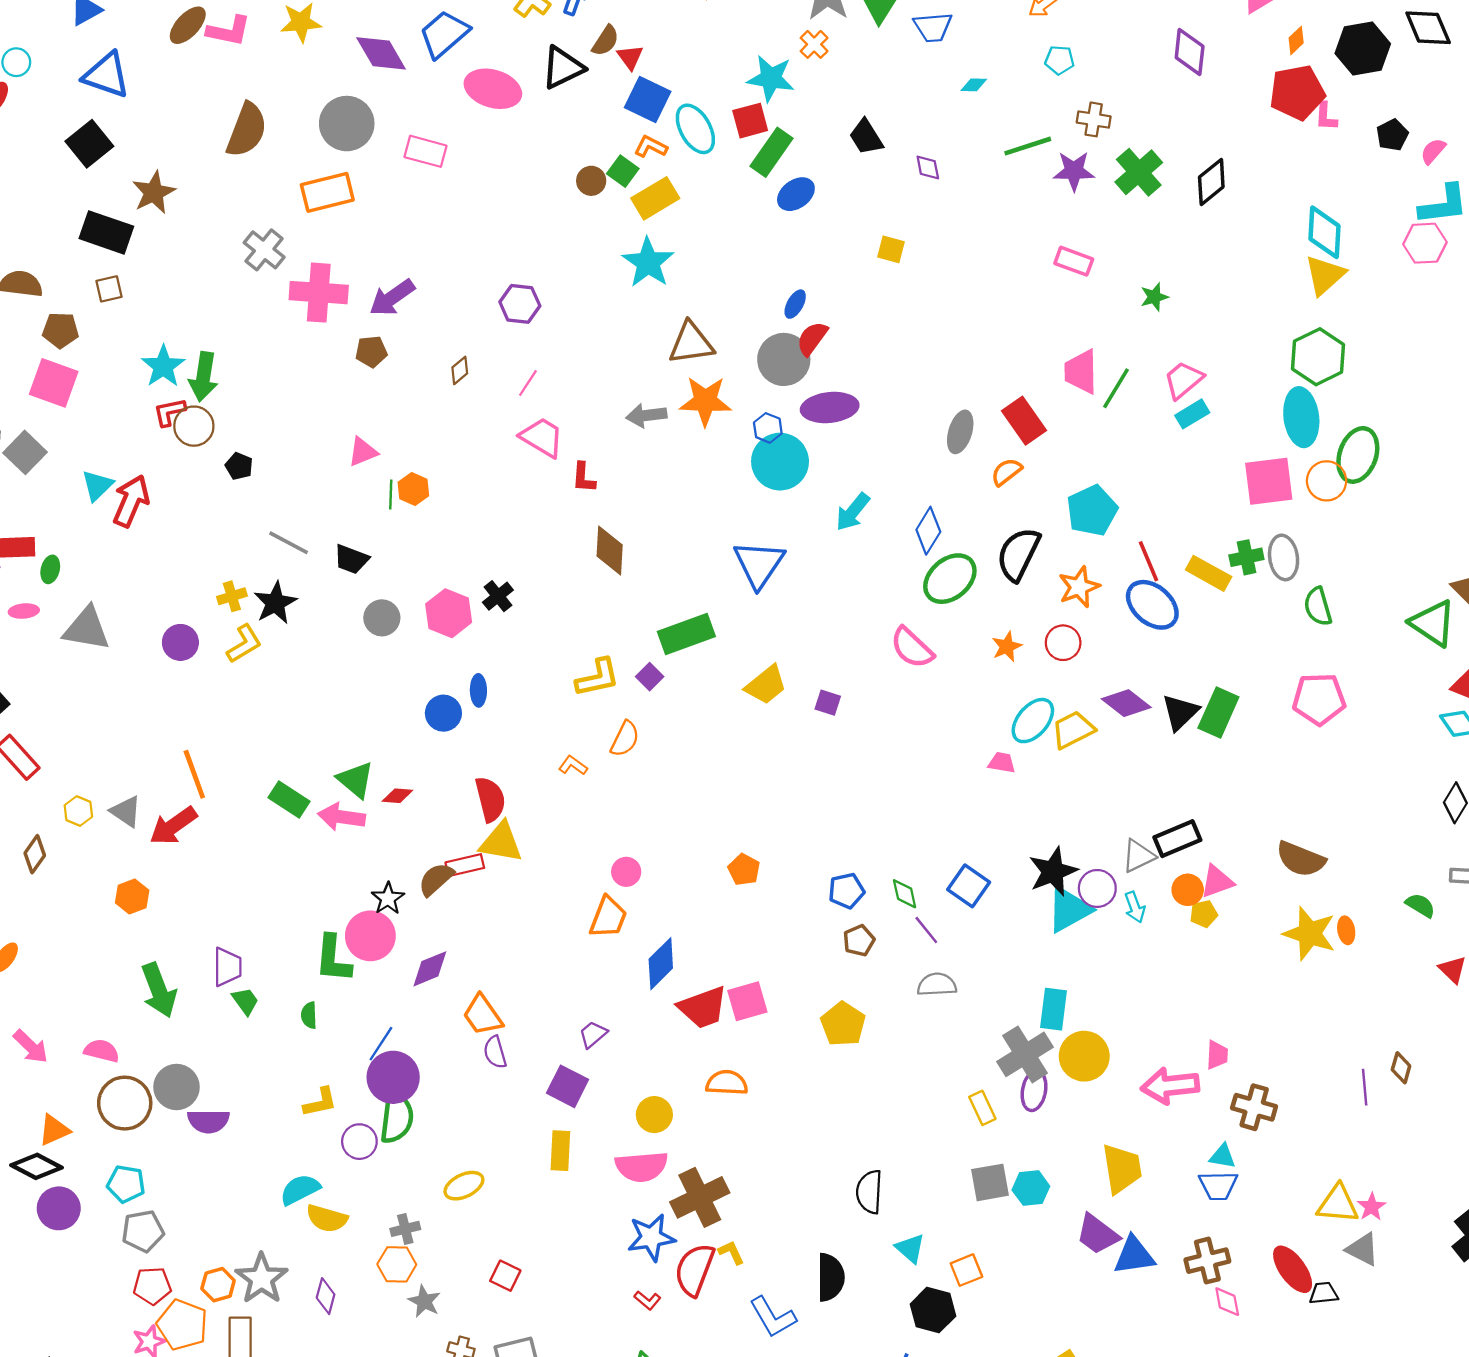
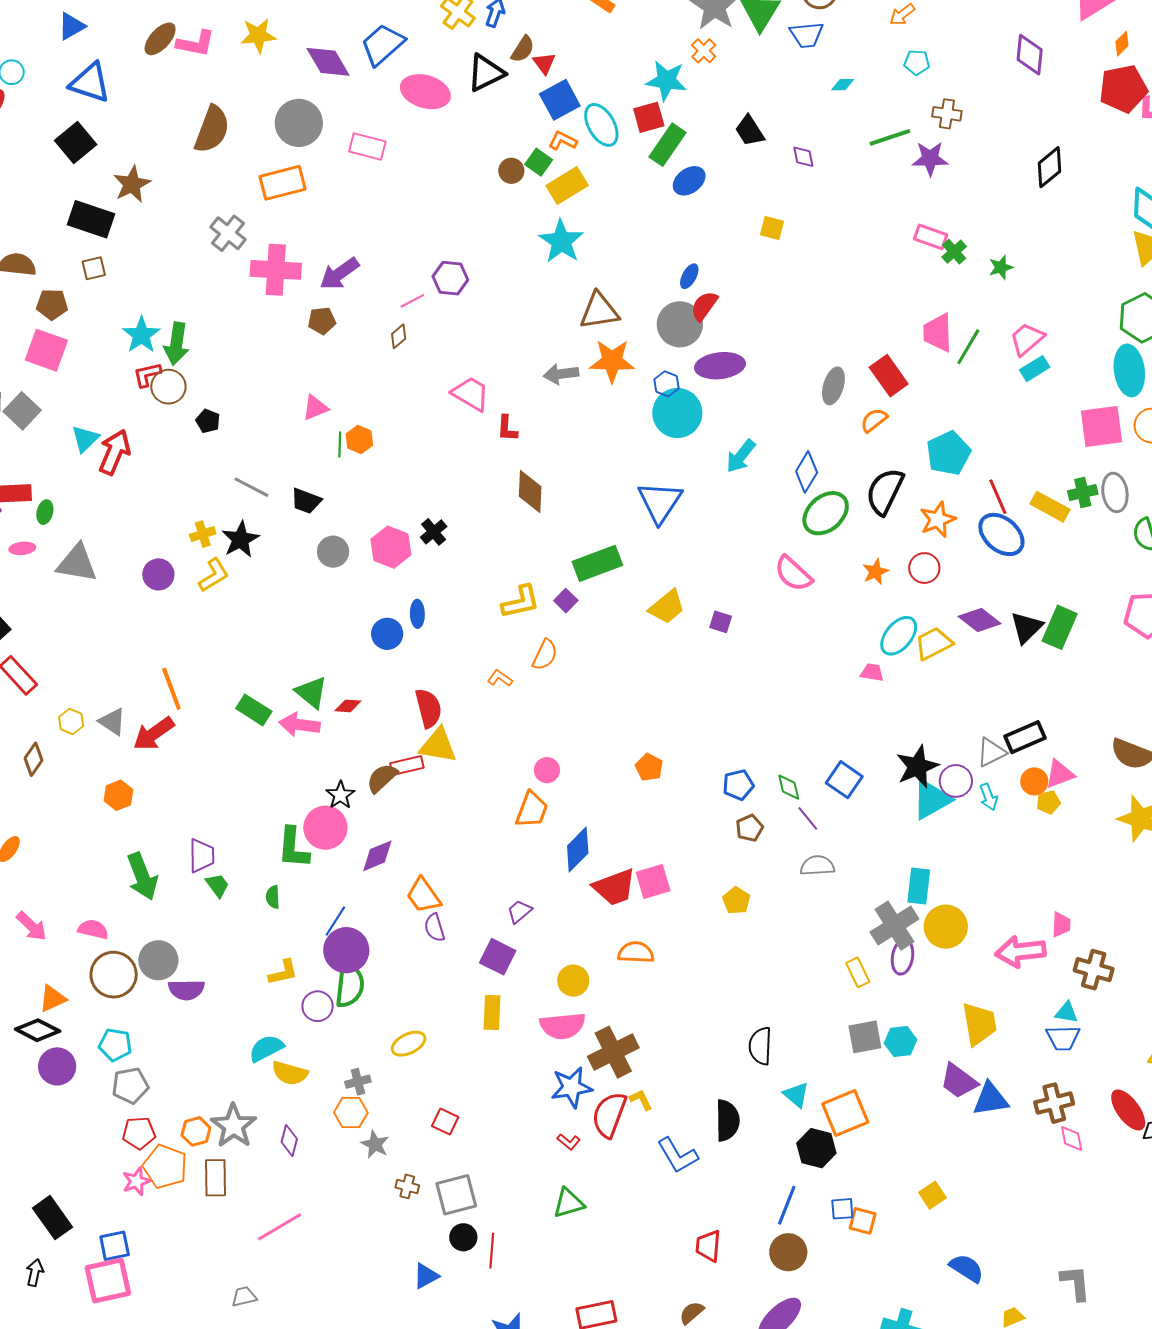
blue square: (648, 100) -> (560, 100), turned 36
green cross: (1139, 172) -> (954, 252), moved, size x0.6
pink line: (528, 383) -> (412, 301), moved, turned 30
yellow pentagon: (843, 1024) -> (736, 901), size x0.7
orange square: (966, 1270) -> (845, 1113), size x1.6

